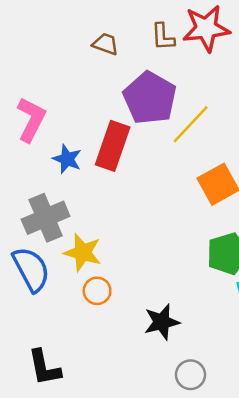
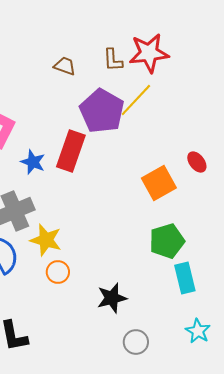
yellow line: (191, 124) -> (136, 100), moved

